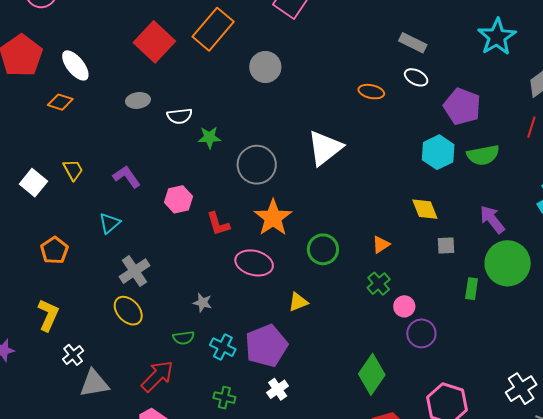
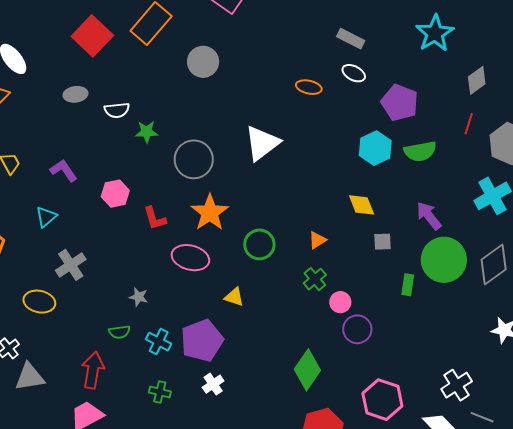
yellow triangle: (298, 302) -> (234, 297), turned 40
yellow ellipse: (128, 311) -> (39, 302), moved, turned -36
red arrow: (157, 376) -> (93, 370), turned -36

